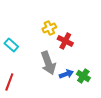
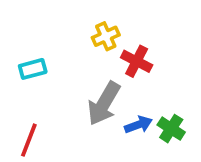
cyan rectangle: (11, 45) -> (33, 69), turned -56
gray arrow: (48, 63) -> (104, 104), turned 50

